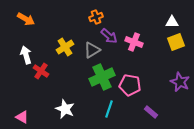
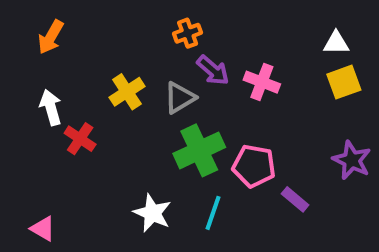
orange arrow: (26, 19) -> (51, 37), turned 90
white star: (65, 109) -> (152, 213), moved
purple rectangle: (151, 112) -> (295, 199), moved

